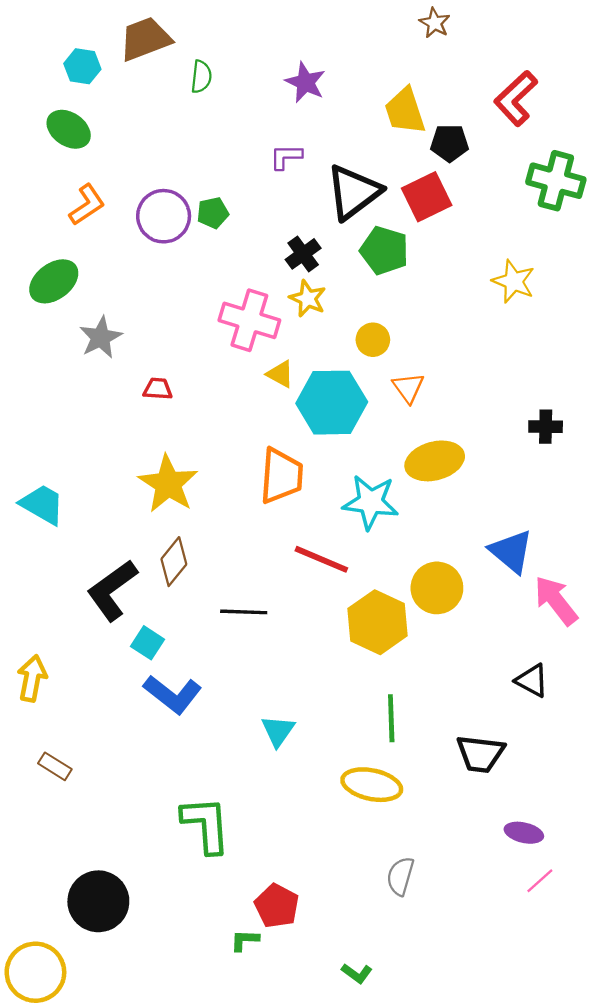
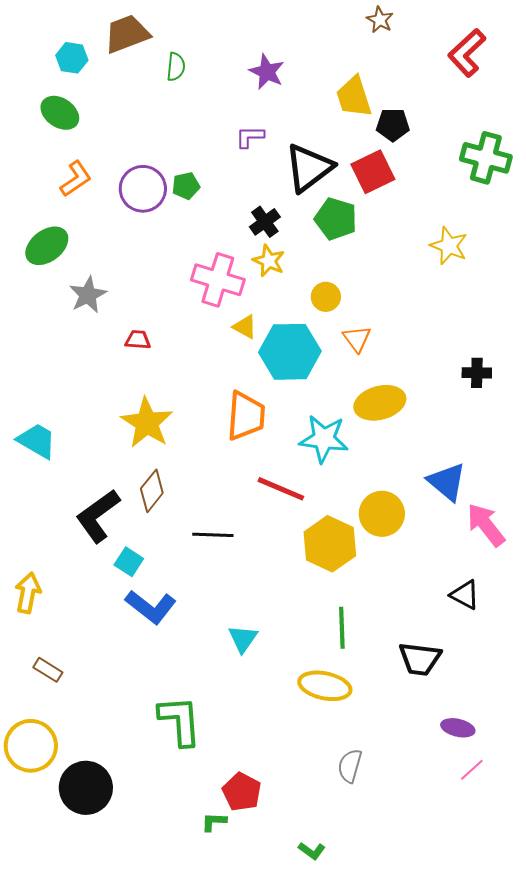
red L-shape: (516, 98) -> (467, 53), moved
yellow circle: (35, 972) -> (31, 746), moved

